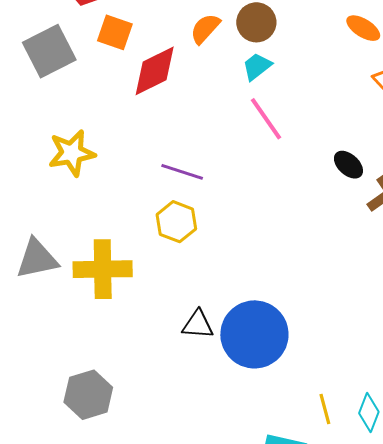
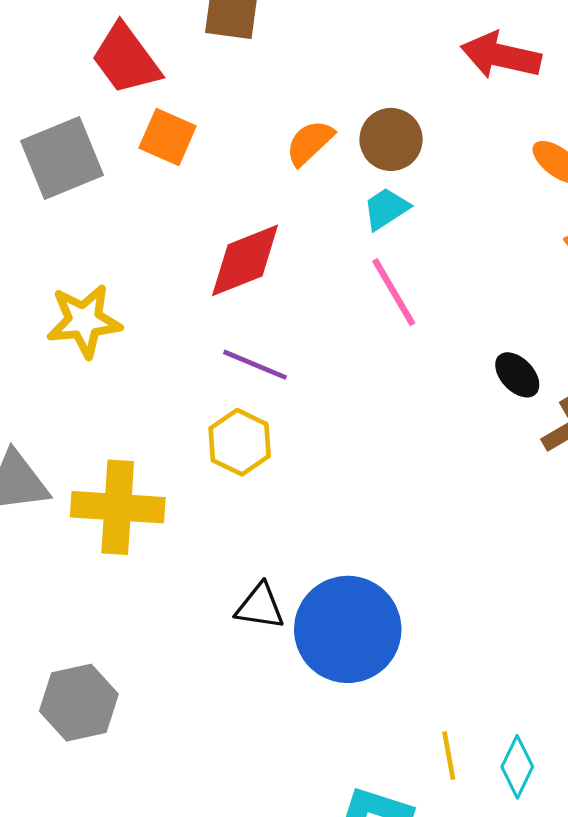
red diamond: (155, 71) -> (245, 260), moved

